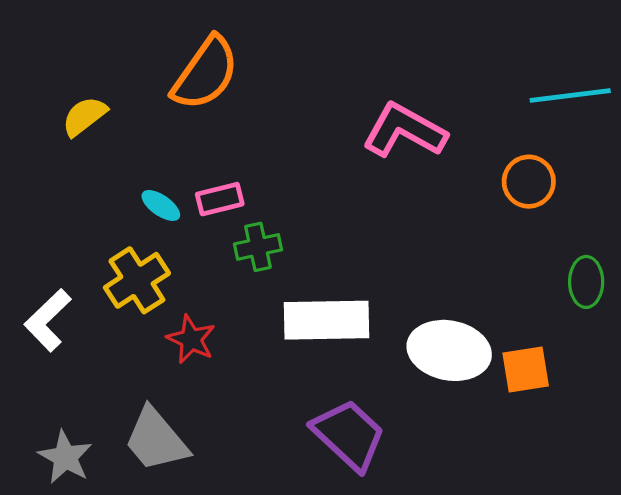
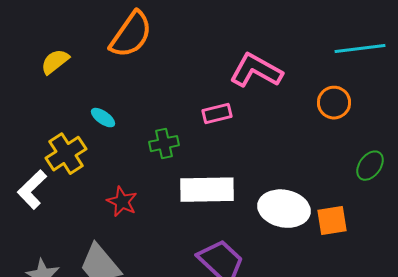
pink rectangle: (220, 199) -> (217, 114), moved
yellow cross: (137, 280) -> (66, 154), moved
green ellipse: (586, 282) -> (370, 166), turned 36

